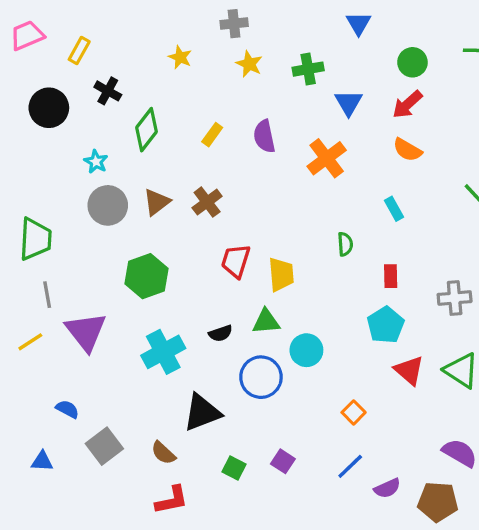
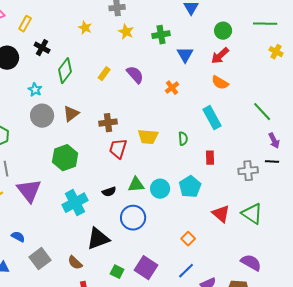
purple semicircle: (264, 136) -> (135, 75), turned 150
orange cross: (327, 158) -> (172, 88), size x0.6
brown cross: (207, 202) -> (108, 123), moved, turned 30
cyan rectangle: (394, 209) -> (212, 118), size x1.6
yellow trapezoid: (281, 274) -> (148, 137), moved, turned 100
cyan pentagon: (386, 325) -> (190, 187), moved
cyan circle: (306, 350) -> (160, 189), moved
purple square: (283, 461) -> (146, 268), size x1.6

